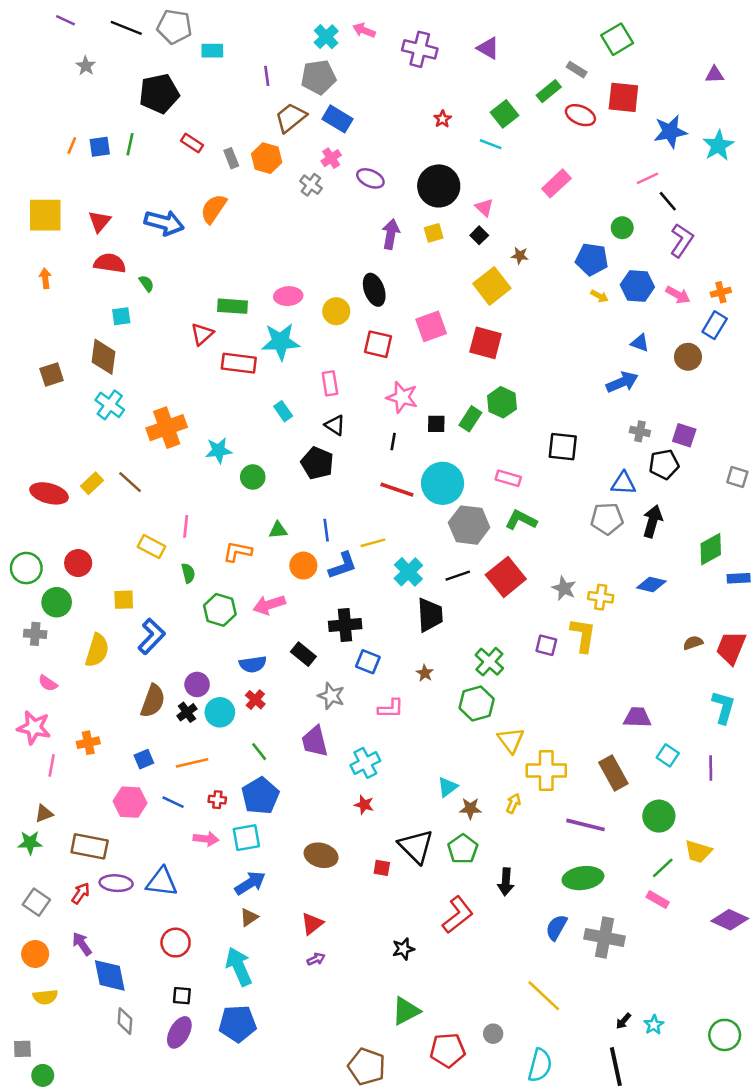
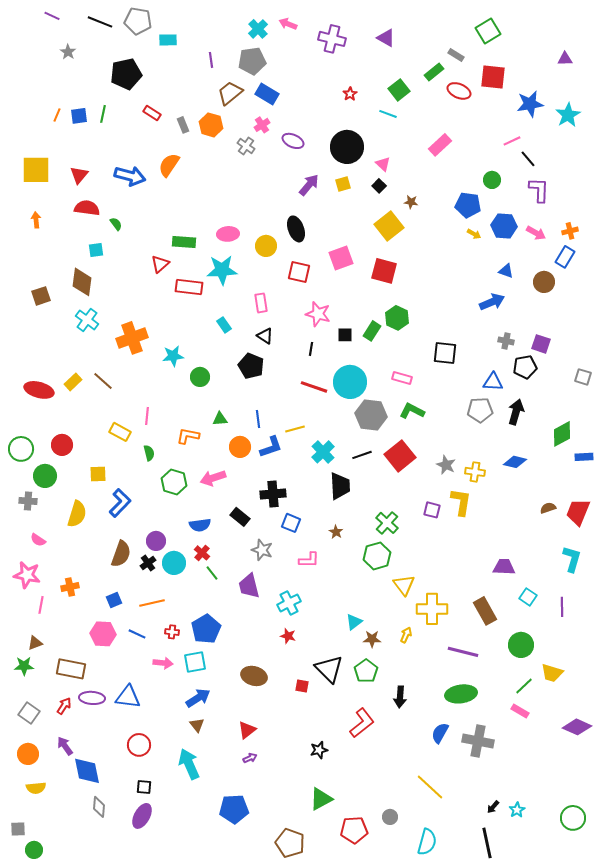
purple arrow: (391, 234) -> (309, 185), turned 30
purple L-shape: (682, 240) -> (539, 190), turned -32
green line: (259, 752) -> (212, 573), moved
brown triangle: (249, 917) -> (197, 725), turned -35
blue pentagon: (238, 1024) -> (234, 809), moved

